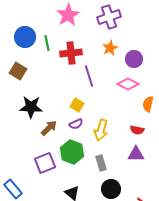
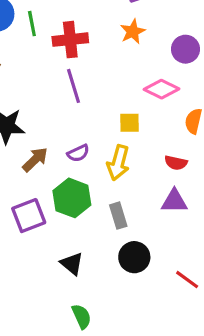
purple circle: (134, 59) -> (185, 49), moved
purple line: (89, 76) -> (73, 86), moved
yellow square: (77, 105) -> (129, 123), moved, turned -32

